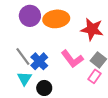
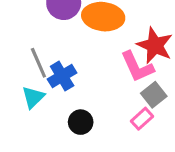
pink L-shape: (72, 59) -> (137, 67), moved
black circle: (44, 88) -> (81, 122), moved

